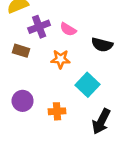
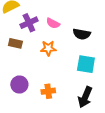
cyan square: (87, 85) -> (86, 64), moved, turned -30

